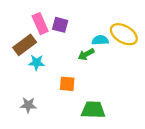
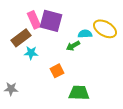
purple square: (60, 25) -> (51, 21), size x1.6
orange square: (67, 84) -> (57, 71), turned -32
gray star: (28, 105) -> (11, 89), moved

